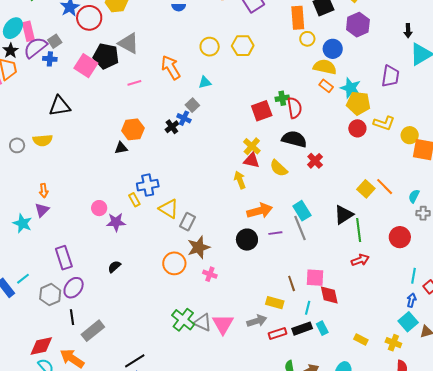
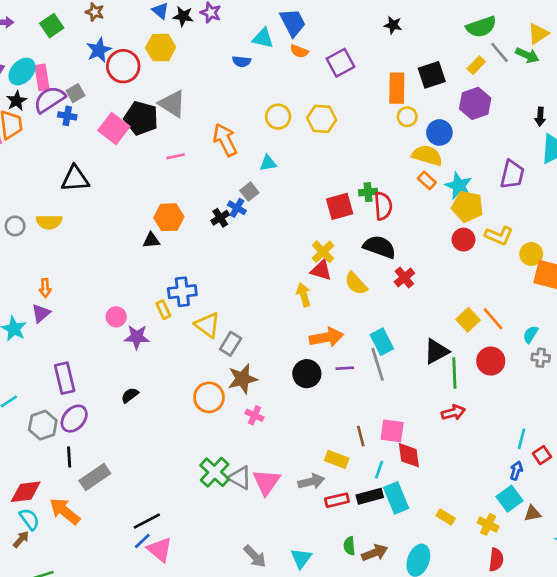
red circle: (400, 237) -> (491, 361), moved
cyan rectangle: (322, 328) -> (396, 498), size x1.6

